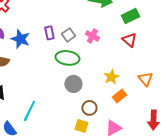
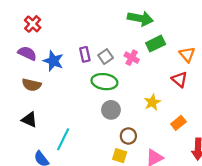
green rectangle: (130, 16) -> (156, 44), moved
red triangle: (129, 40) -> (180, 79), moved
orange triangle: (145, 79) -> (187, 54), moved
orange rectangle: (119, 96) -> (178, 123), moved

